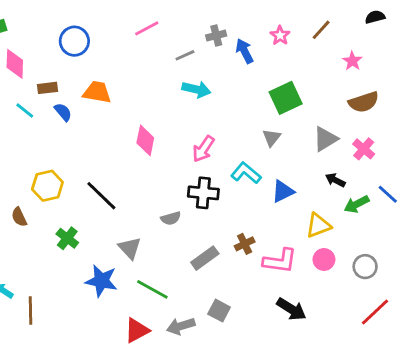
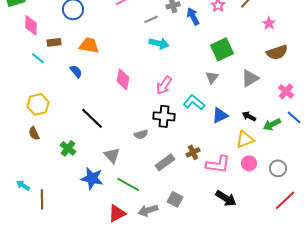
blue semicircle: (63, 112) -> (76, 71), moved
pink cross: (364, 149) -> (286, 91), moved
black arrow: (335, 180) -> (249, 116), moved
yellow hexagon: (47, 186) -> (38, 104), moved

